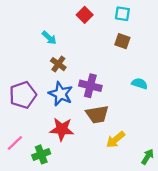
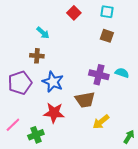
brown cross: (58, 64) -> (37, 56), moved, turned -32
purple cross: (90, 86) -> (99, 75), moved

